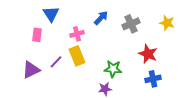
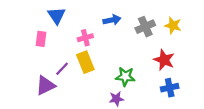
blue arrow: (101, 18) -> (112, 20), turned 35
yellow star: (167, 23) -> (173, 26), moved
purple triangle: (31, 70) -> (45, 85), moved

